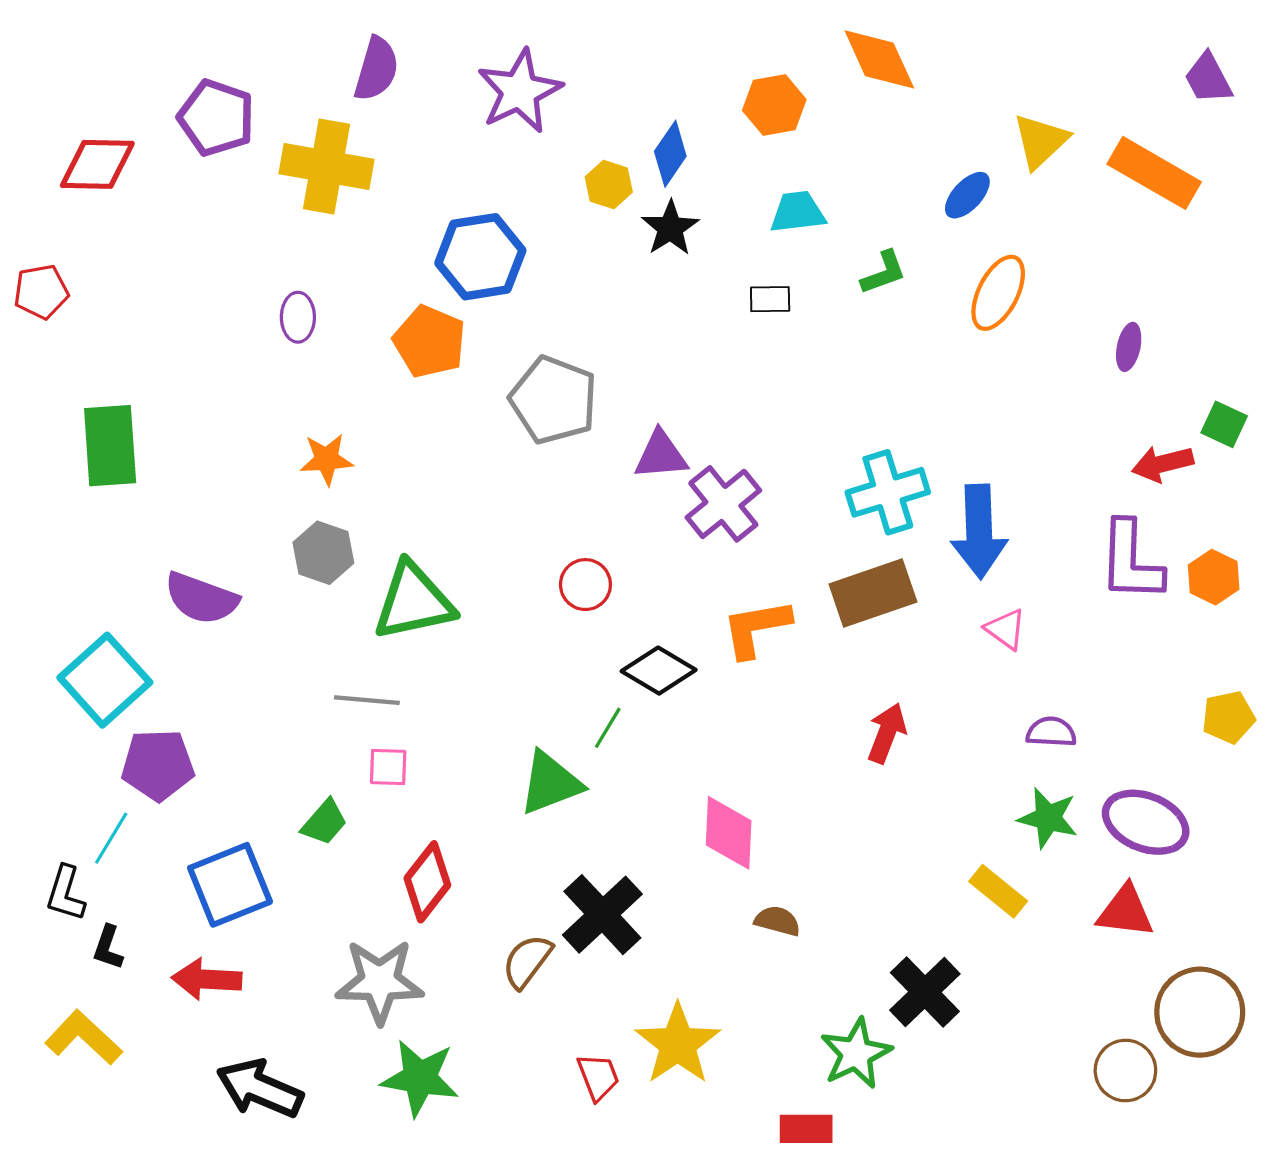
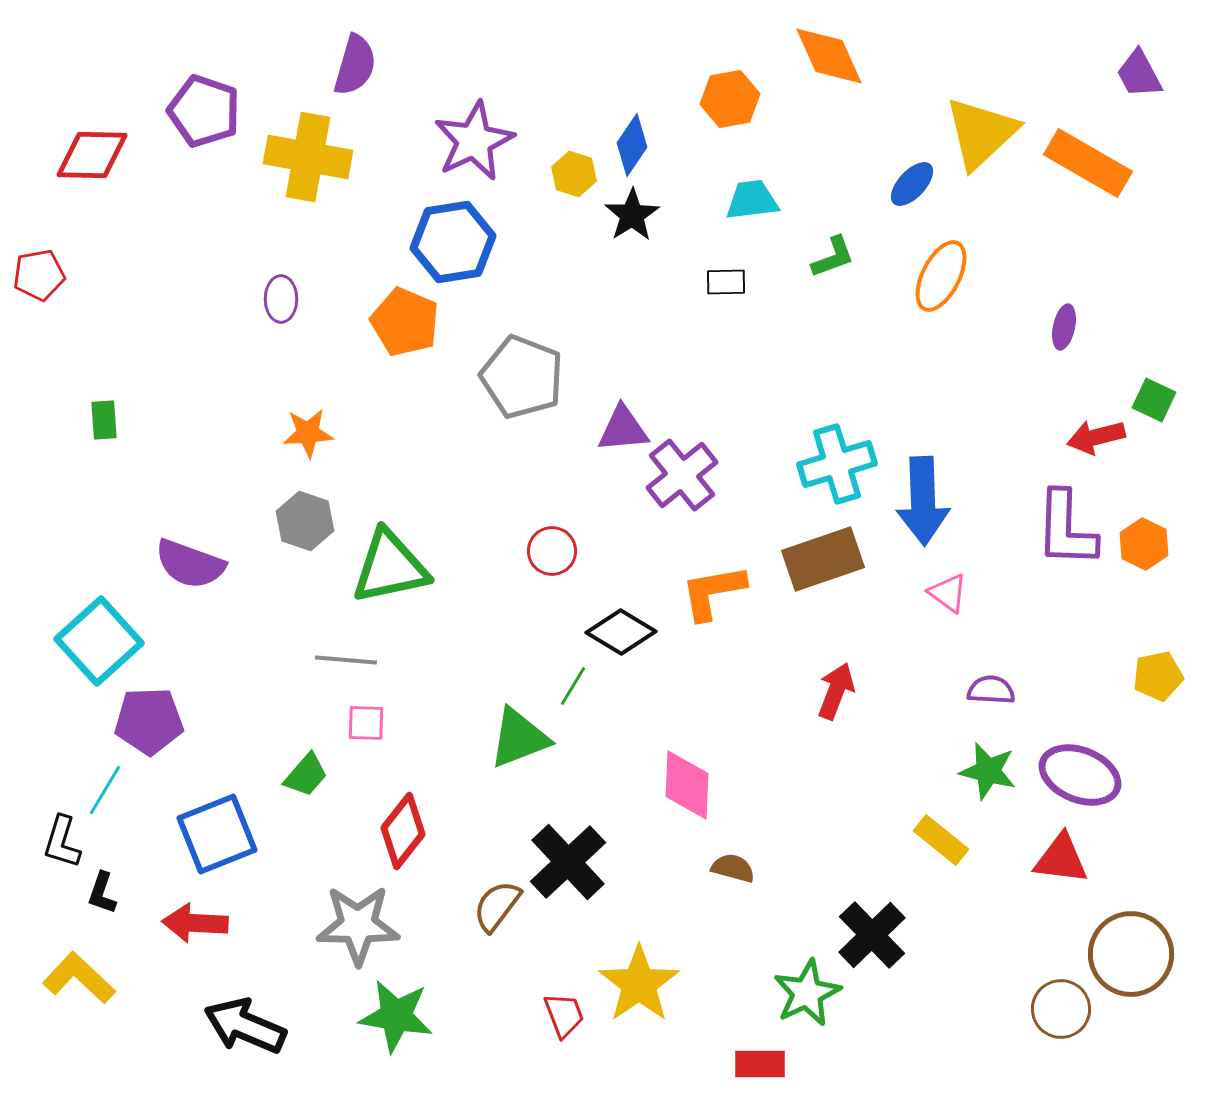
purple star: (520, 91) -> (474, 141), moved
yellow triangle: (1041, 141) -> (981, 133), size x1.4
green rectangle: (110, 446) -> (104, 420), size x0.5

